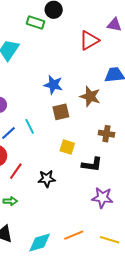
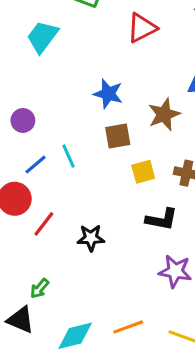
red triangle: (89, 40) -> (142, 28), moved
brown star: (90, 96) -> (164, 114), turned 30
yellow square: (67, 147) -> (143, 172), moved, turned -35
green arrow: (10, 201) -> (40, 289), moved, turned 128

